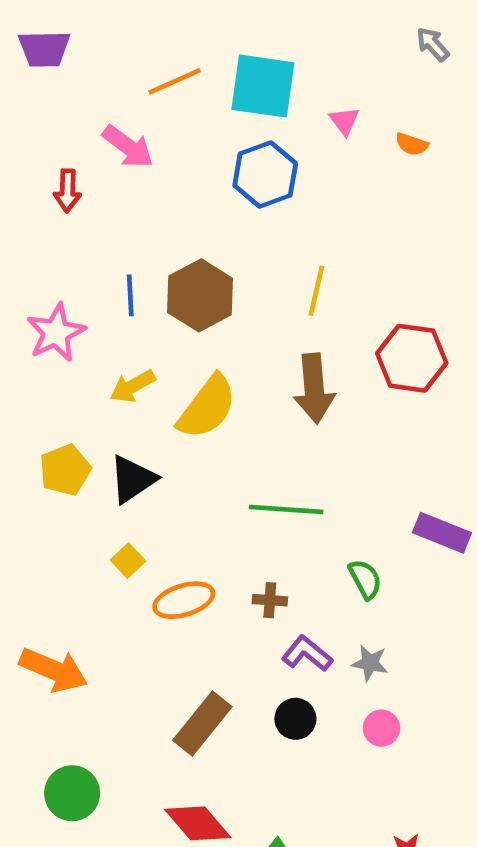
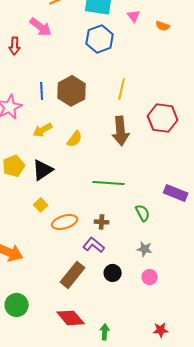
yellow semicircle: (207, 407) -> (75, 139), size x0.6
purple L-shape: (307, 654) -> (94, 245), moved

